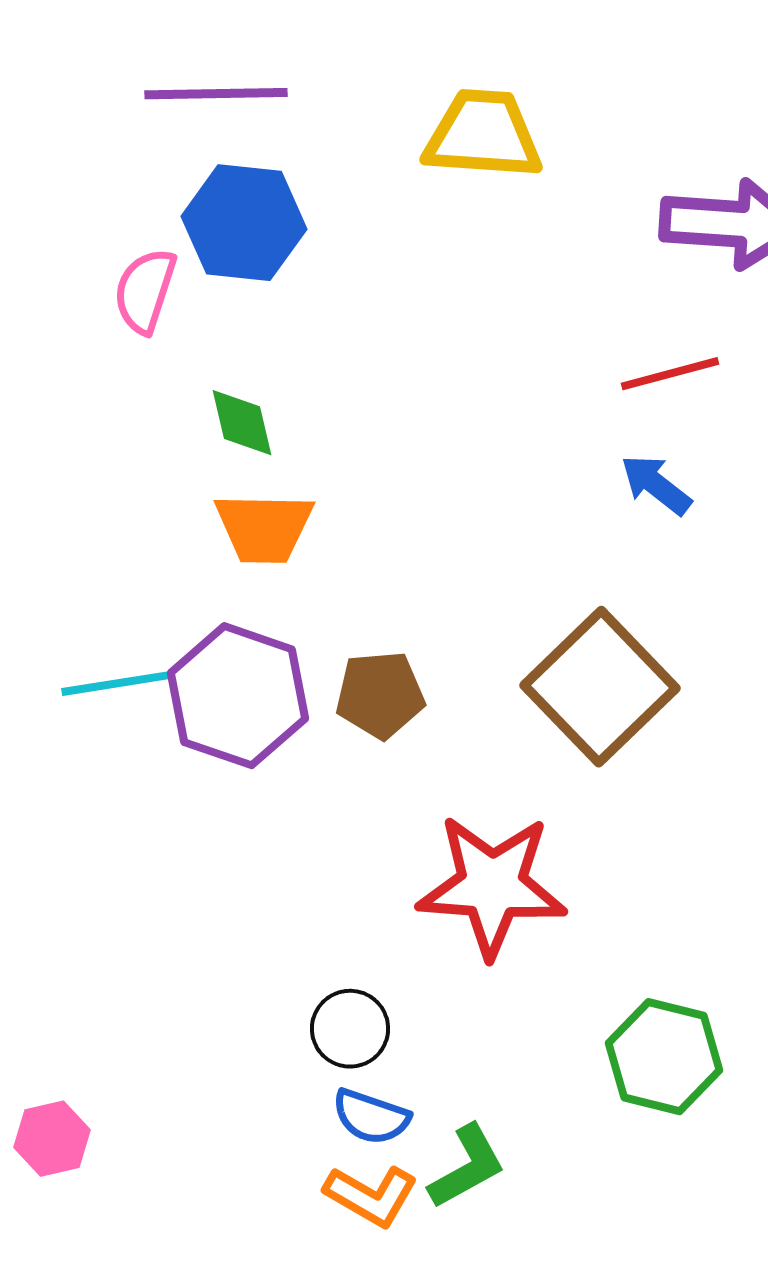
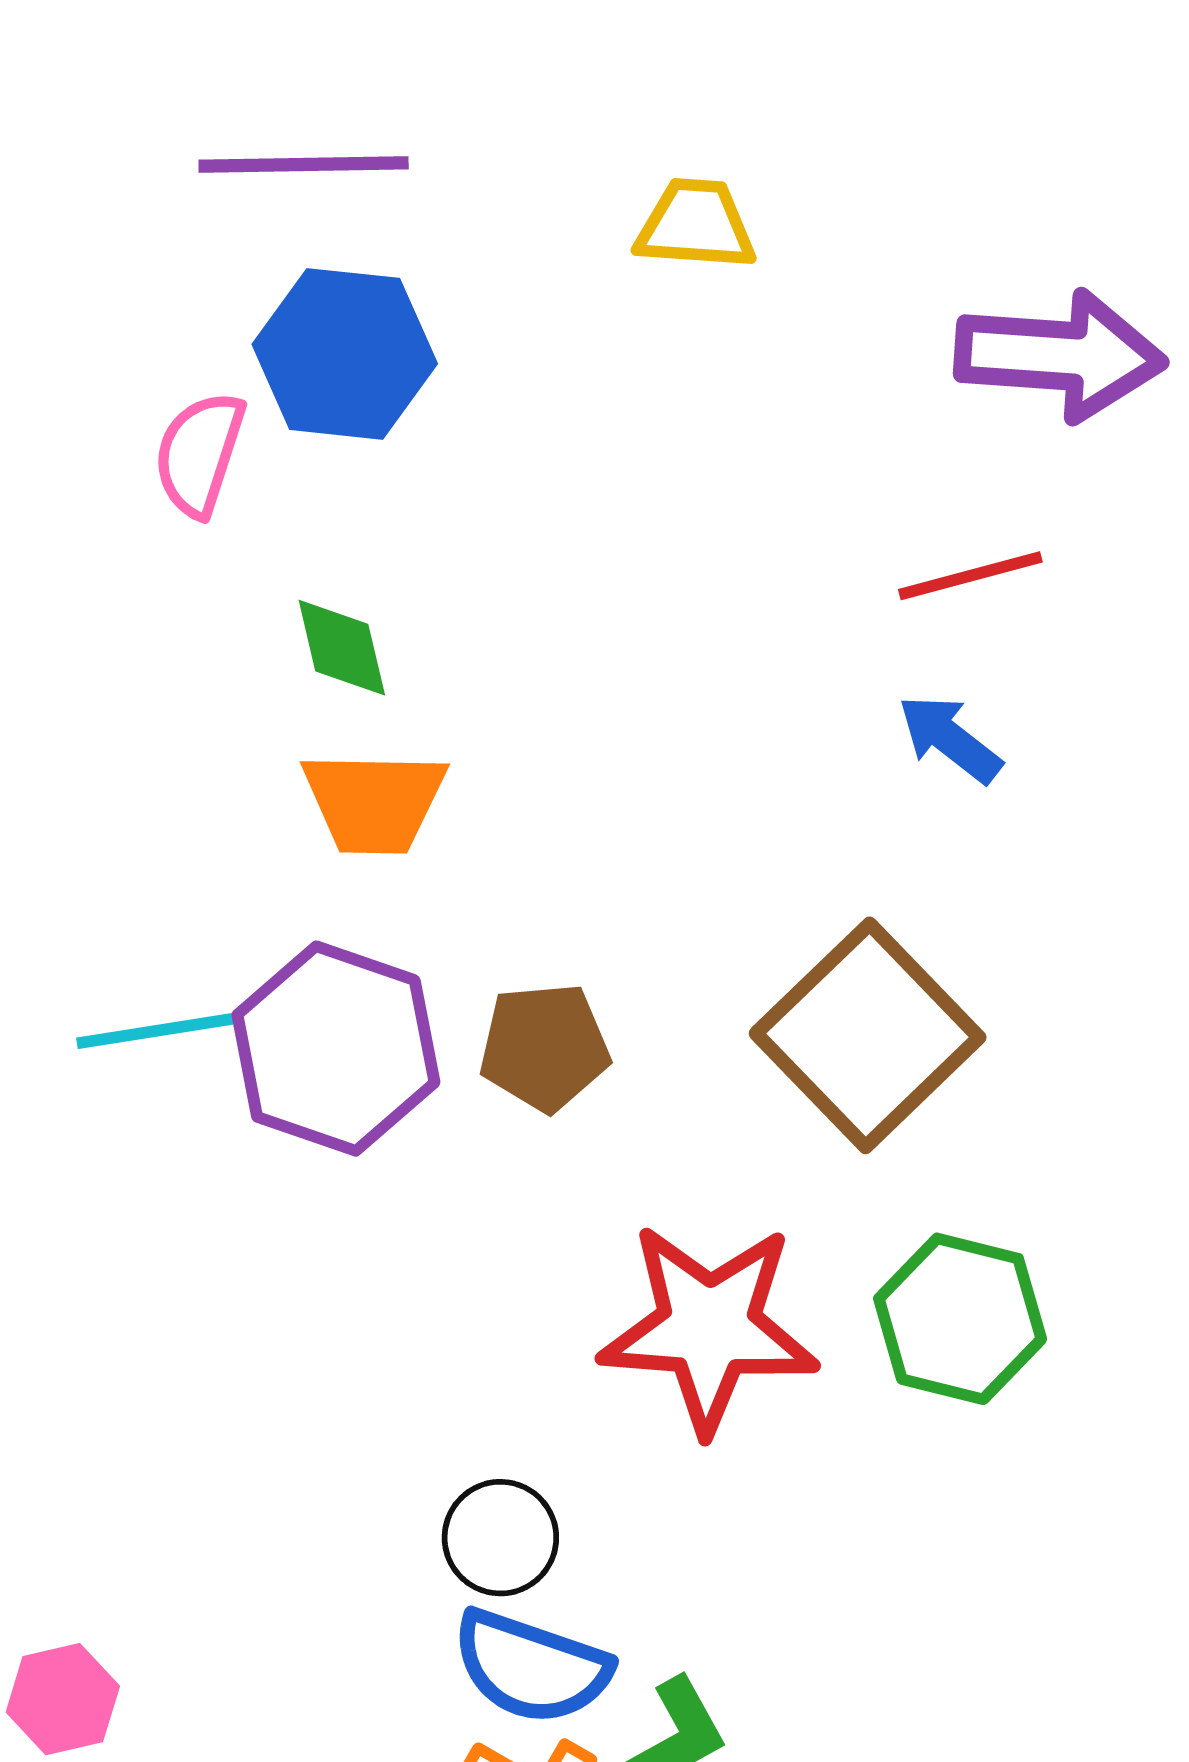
yellow trapezoid: (483, 135) -> (696, 225), size x0.7
green hexagon: (664, 1057) -> (960, 1319), moved
blue semicircle: (371, 1117) -> (531, 1667), size x1.4

